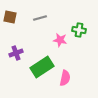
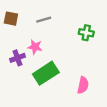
pink star: (60, 40) -> (35, 47), moved
pink semicircle: (65, 78) -> (83, 85), moved

